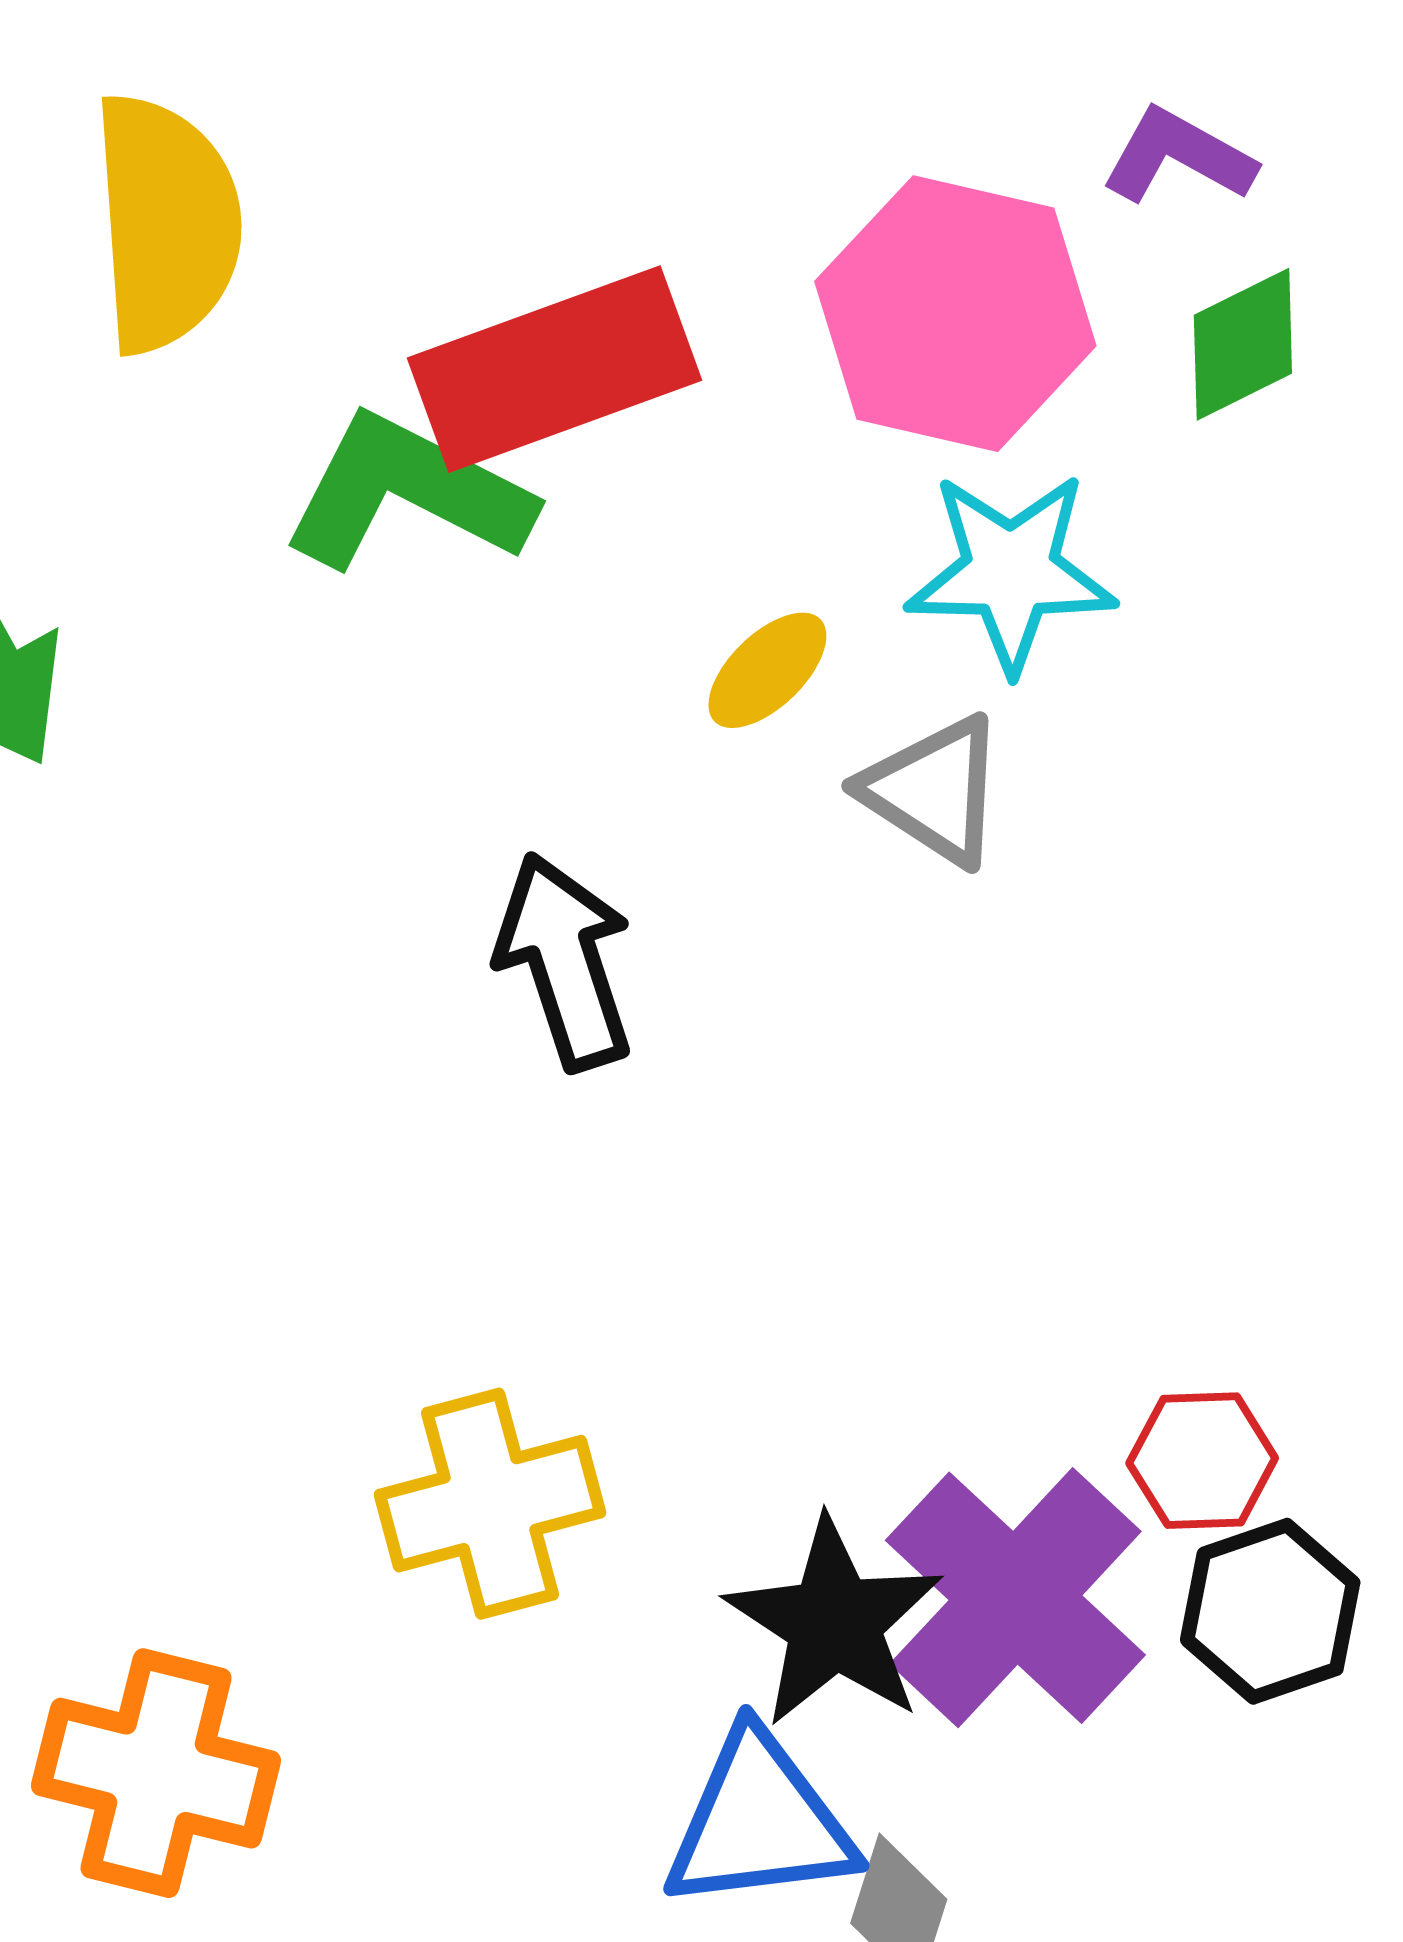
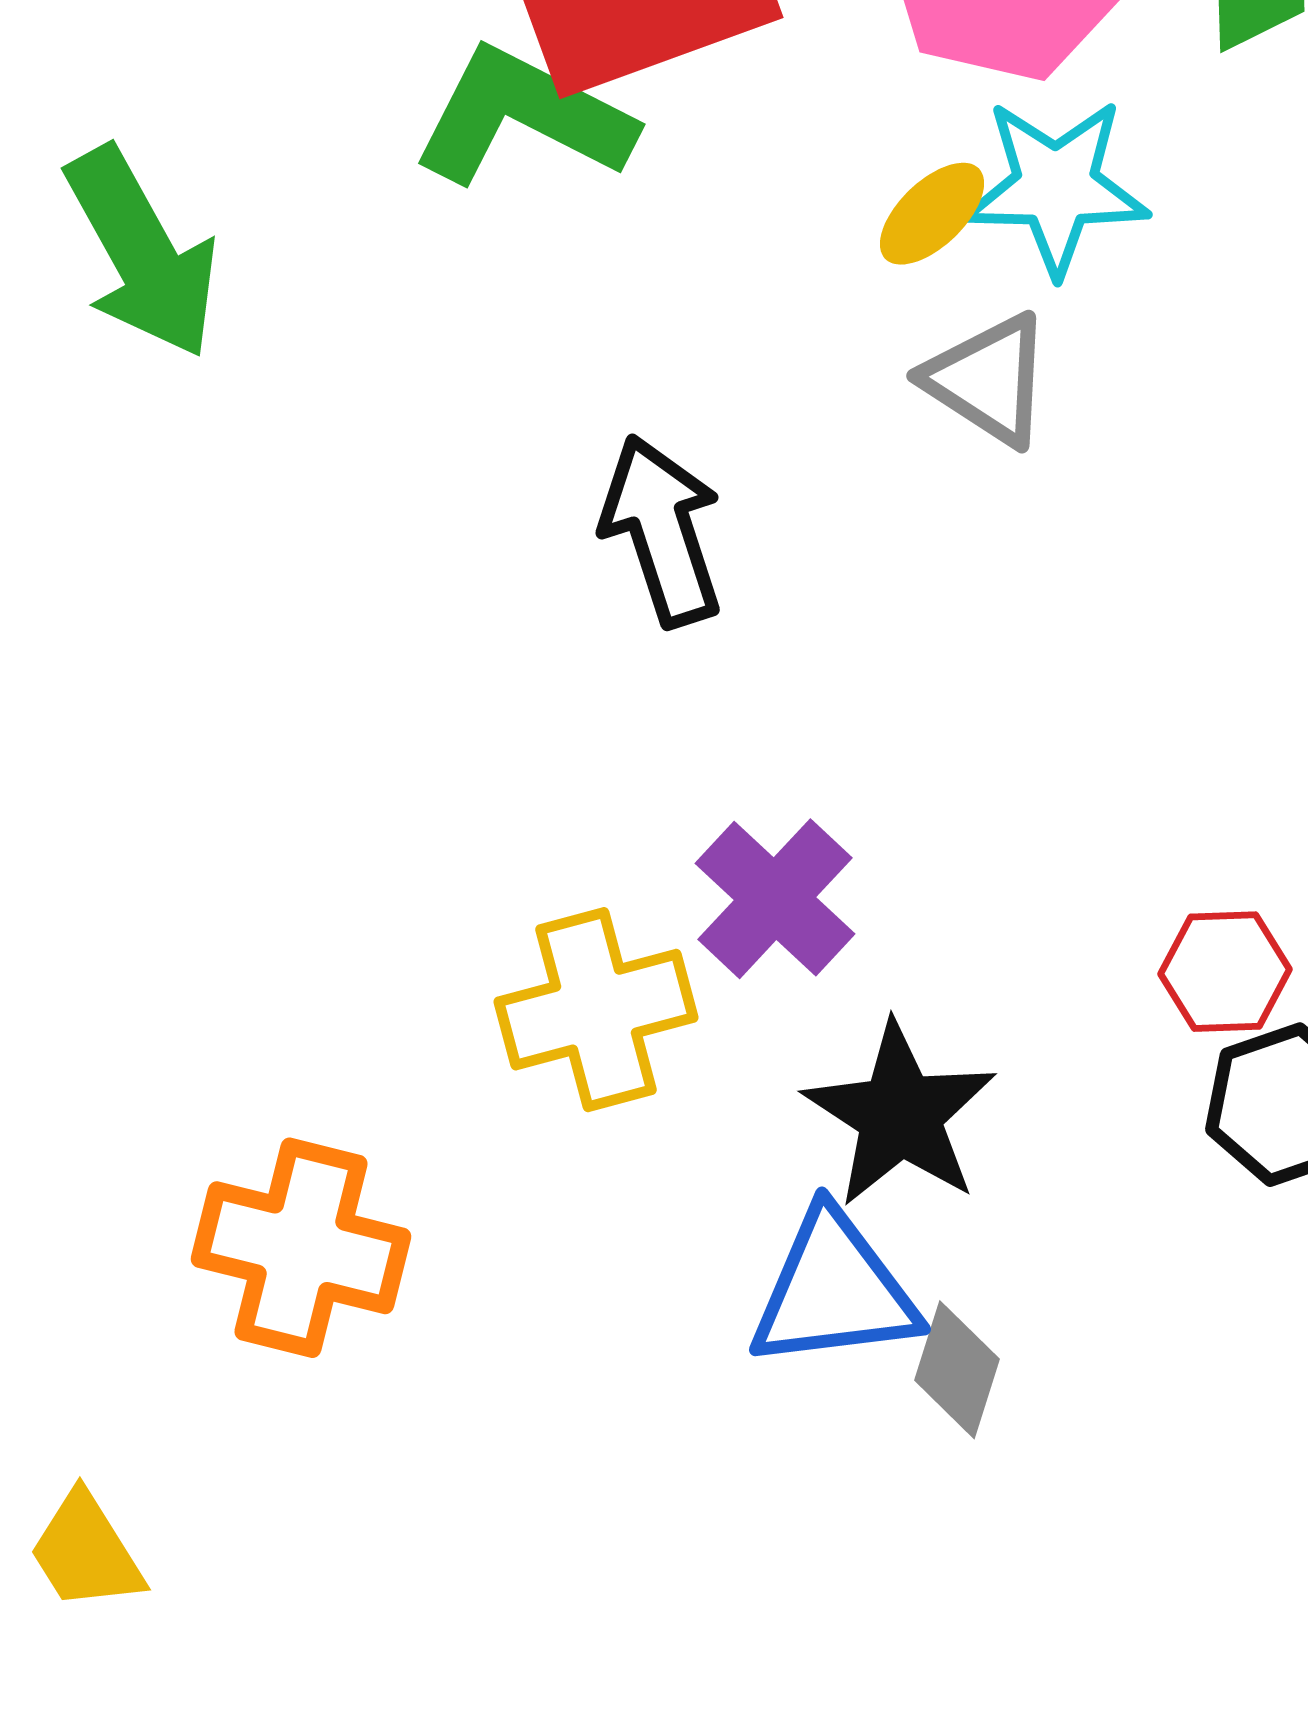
yellow ellipse: (767, 670) -> (932, 214), moved
purple cross: (1015, 1598) -> (775, 899), moved, size x0.7

